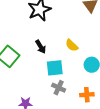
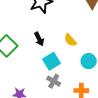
cyan square: (55, 68) -> (52, 61), turned -30

